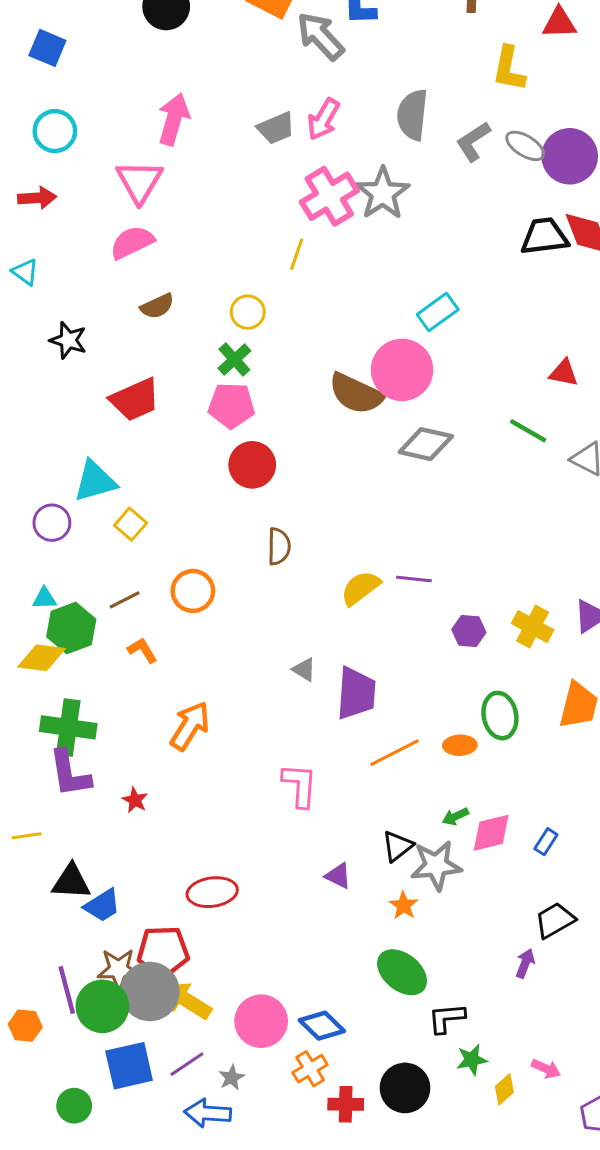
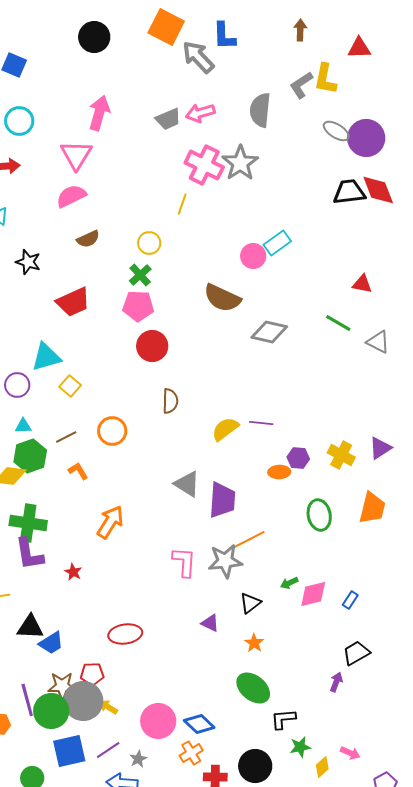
pink arrow: (323, 119) -> (200, 113), turned 44
gray L-shape: (473, 141) -> (301, 85), moved
pink cross: (329, 196) -> (204, 165), turned -33
pink circle: (402, 370) -> (253, 256), moved, size x0.6
cyan triangle: (45, 598) -> (23, 426), moved
gray triangle: (304, 670) -> (187, 484), size x1.6
orange ellipse: (460, 745) -> (279, 472), moved
gray star: (436, 865) -> (225, 561), moved
red pentagon: (163, 951) -> (92, 674), size x0.7
yellow arrow: (187, 1000) -> (108, 707), size x0.6

